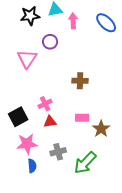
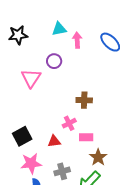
black star: (30, 16) -> (18, 35), moved
pink cross: (45, 104) -> (69, 123), moved
brown star: (101, 129) -> (98, 157), moved

